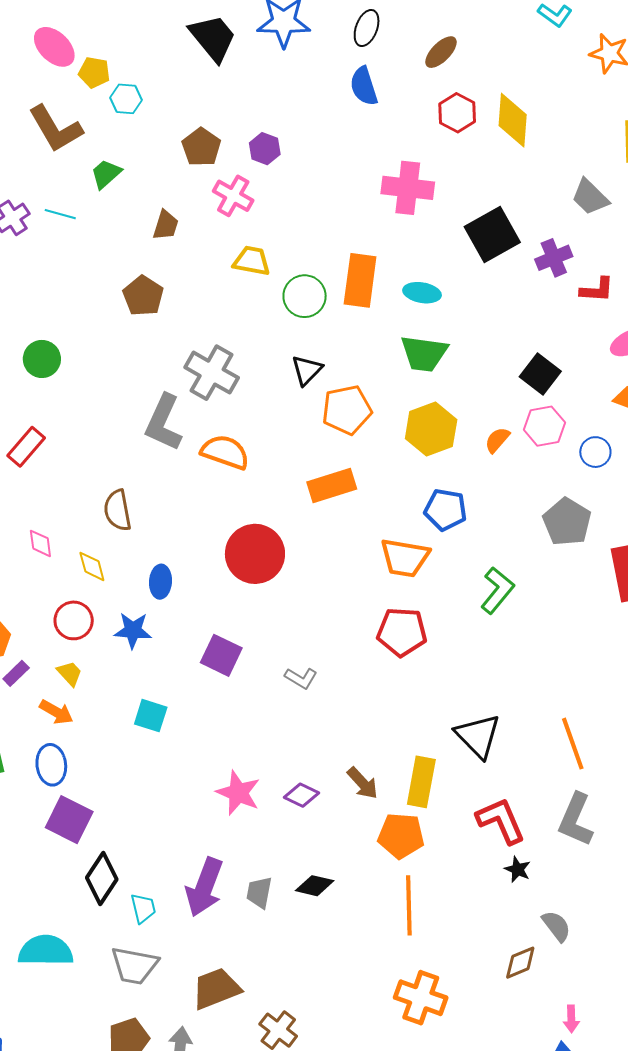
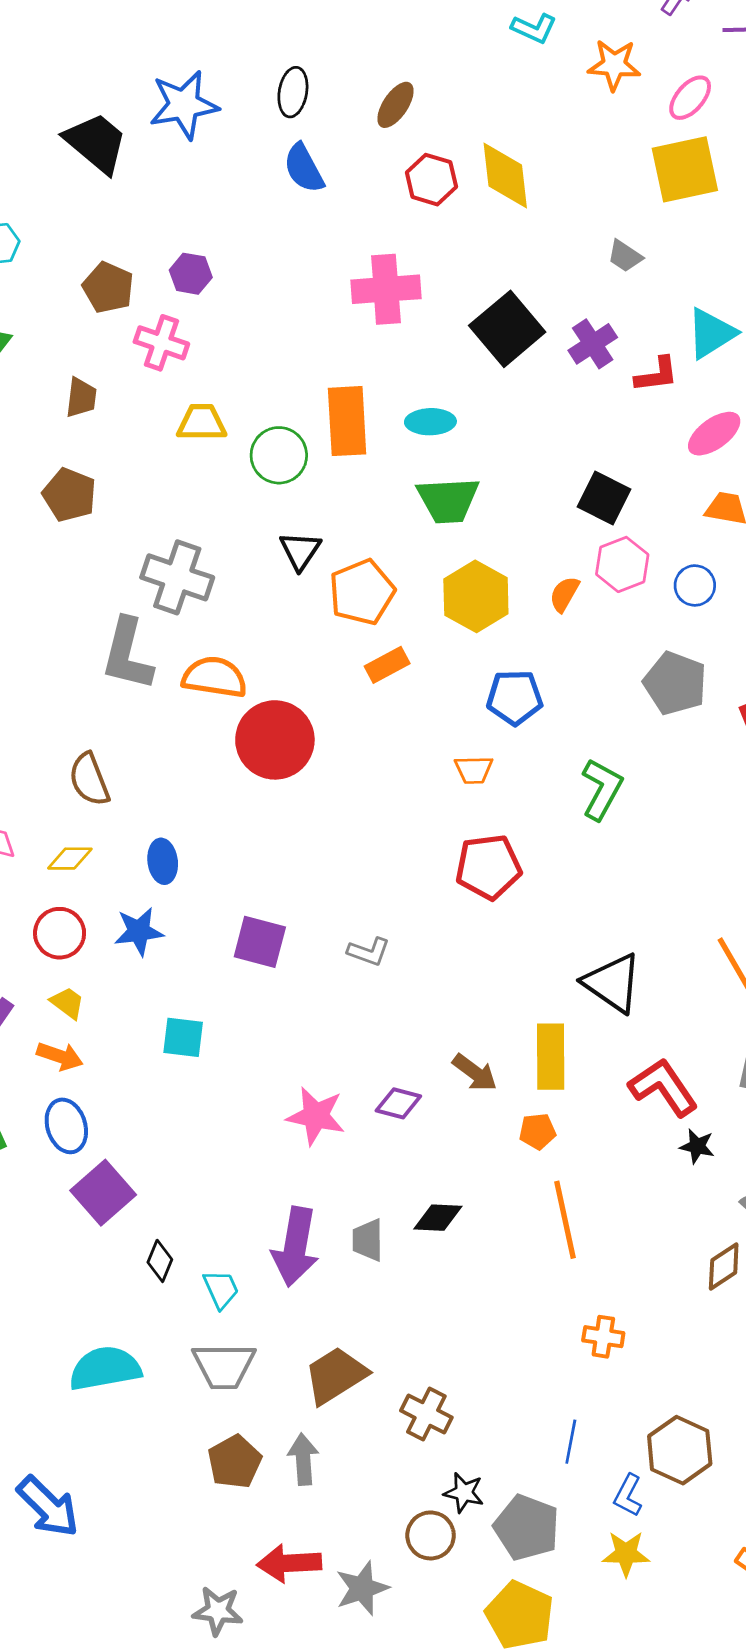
gray trapezoid: (590, 197) -> (625, 256), size x0.7
orange rectangle: (332, 485) -> (387, 665), moved, size x0.7
red circle: (255, 554) -> (275, 740), moved
orange trapezoid: (405, 558) -> (474, 770), size x0.6
yellow diamond: (92, 566) -> (70, 859), turned -64
purple square: (69, 820) -> (103, 1193), turned 33
orange pentagon: (401, 836) -> (538, 1131), size x0.6
black diamond: (102, 878) -> (160, 1261), size x0.6
orange cross: (421, 998) -> (603, 1337), size x0.6

